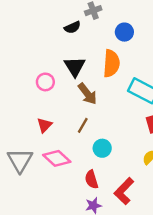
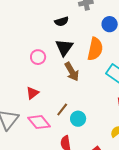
black semicircle: (72, 27) -> (62, 21), moved
brown line: (83, 125) -> (62, 109), moved

